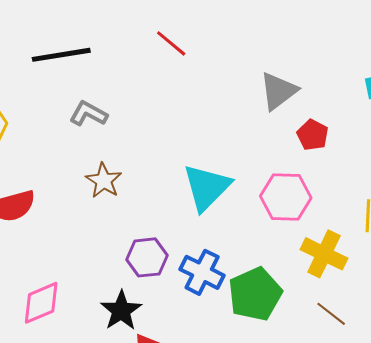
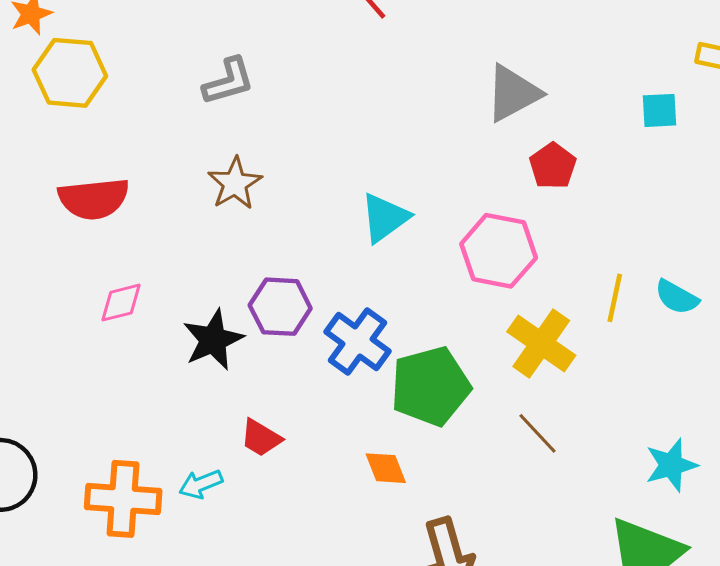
gray L-shape: (88, 114) -> (228, 81), turned 126
cyan triangle: (207, 187) -> (385, 218), size x0.7
pink diamond: (41, 303) -> (121, 303), moved, size x0.7
black star: (121, 311) -> (213, 340), moved

